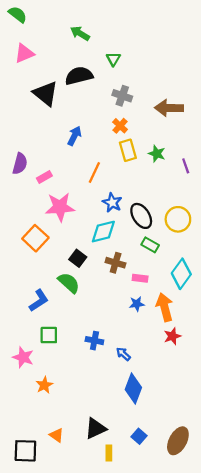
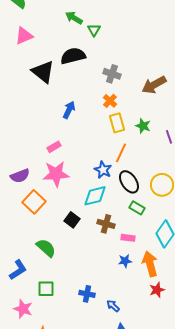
green triangle: (113, 59) -> (94, 30), moved
brown arrow: (169, 108) -> (154, 85), turned -30
purple semicircle: (20, 164) -> (20, 176), moved, turned 54
orange line: (94, 173) -> (121, 153), moved
pink rectangle: (44, 177) -> (54, 147), moved
green semicircle: (69, 283) -> (46, 248), moved
blue L-shape: (39, 301) -> (18, 270), moved

